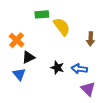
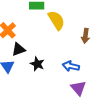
black star: (57, 68) -> (37, 64), moved

